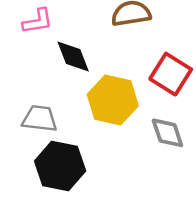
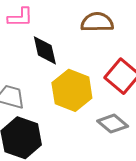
gray diamond: (167, 133) -> (113, 124), turned -40

